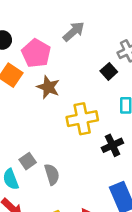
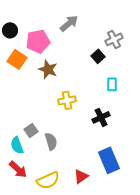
pink pentagon: (36, 53) -> (38, 41), turned 30
yellow cross: (82, 119) -> (67, 100), moved, size x0.7

